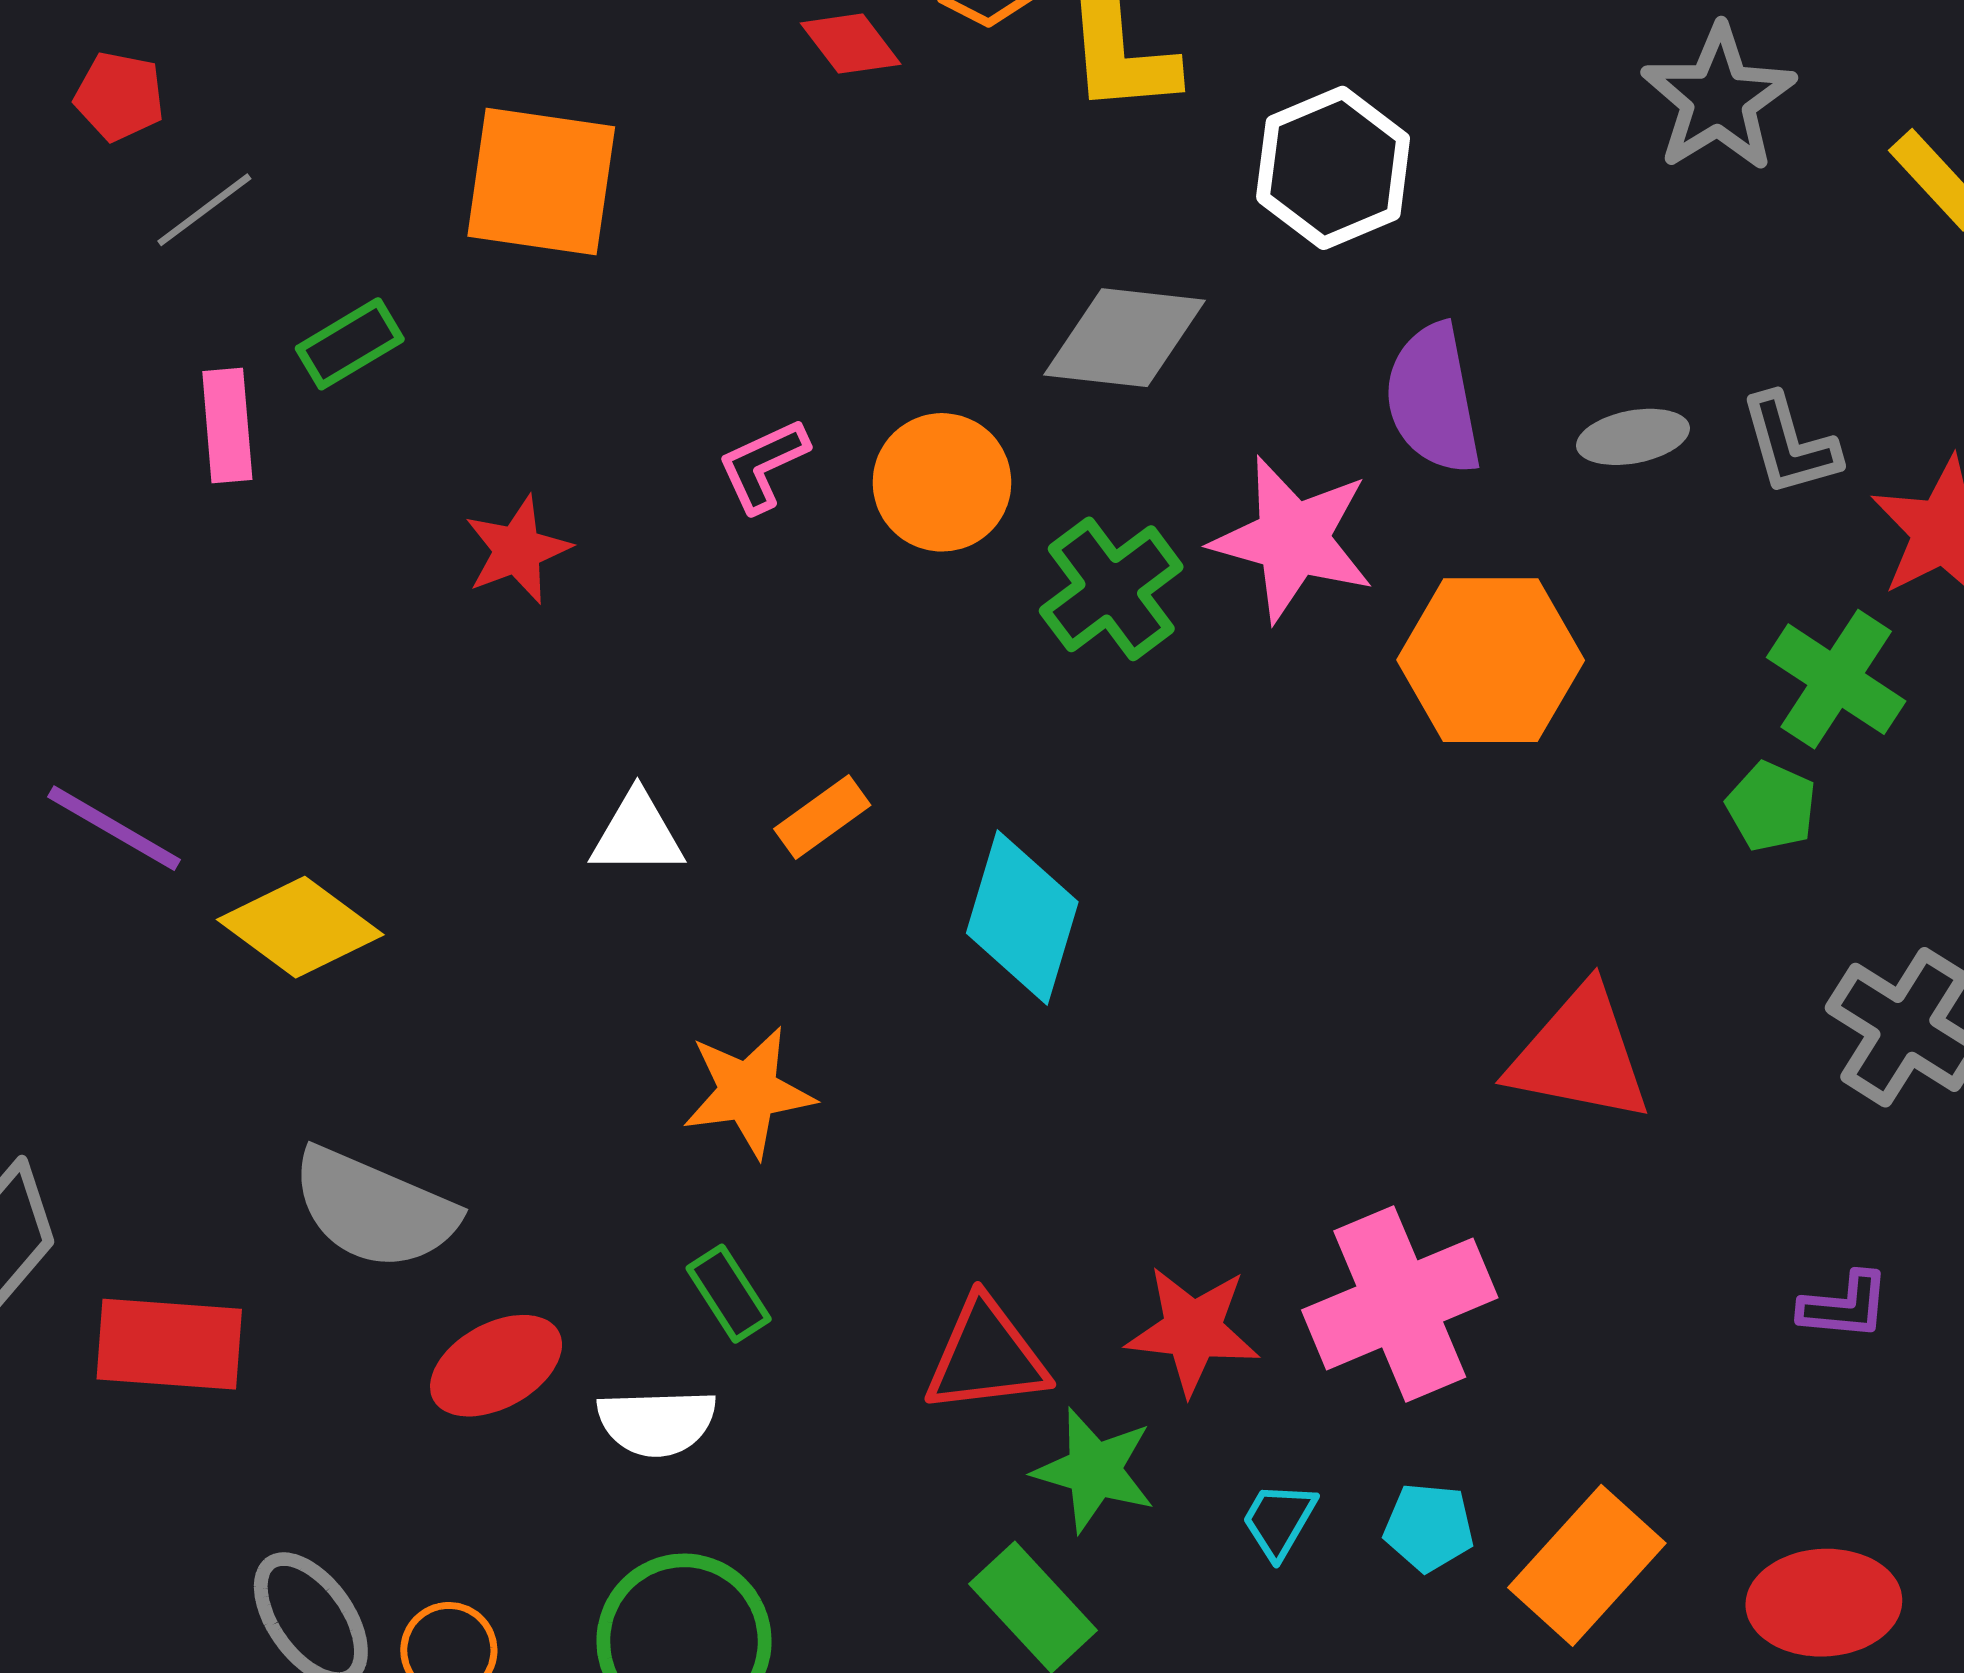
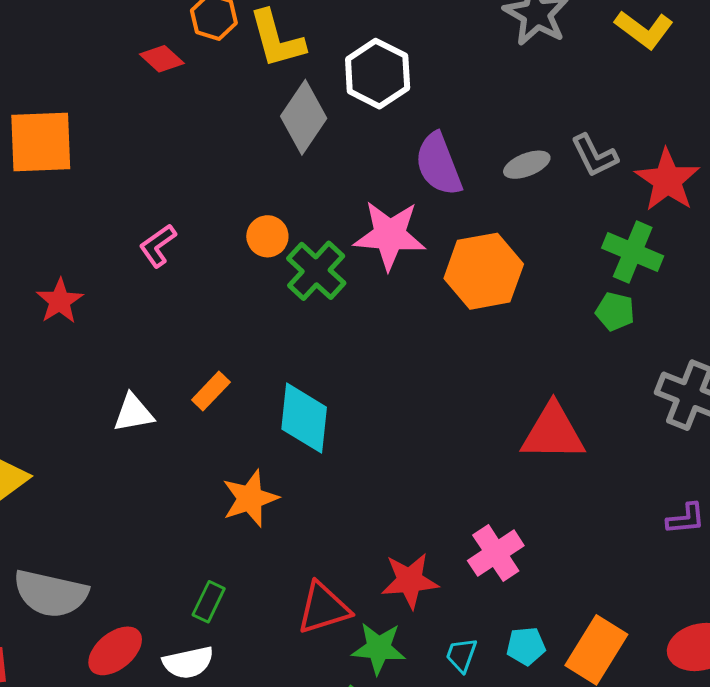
gray diamond: (1125, 338) -> (304, 117), moved, turned -52
orange circle: (942, 482) -> (267, 236), moved, size x0.7
orange star: (748, 1092) -> (250, 498), moved
green rectangle: (729, 1294) -> (209, 602), turned 69
pink cross: (1400, 1304) -> (496, 553), size x0.7

